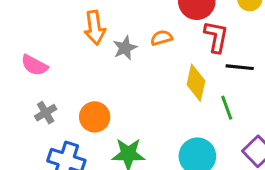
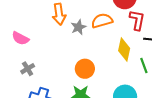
orange semicircle: (161, 38) -> (102, 21), size x1.5
orange circle: (95, 117) -> (85, 69), moved

